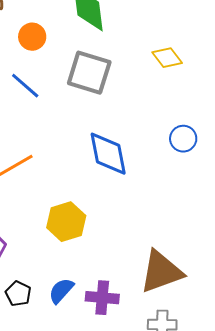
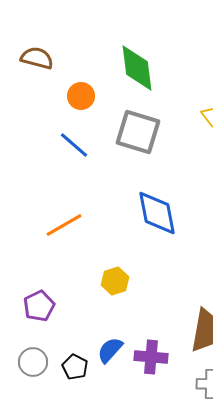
yellow hexagon: (66, 222) -> (115, 281), size x0.7
black pentagon: (18, 294) -> (75, 367), moved

